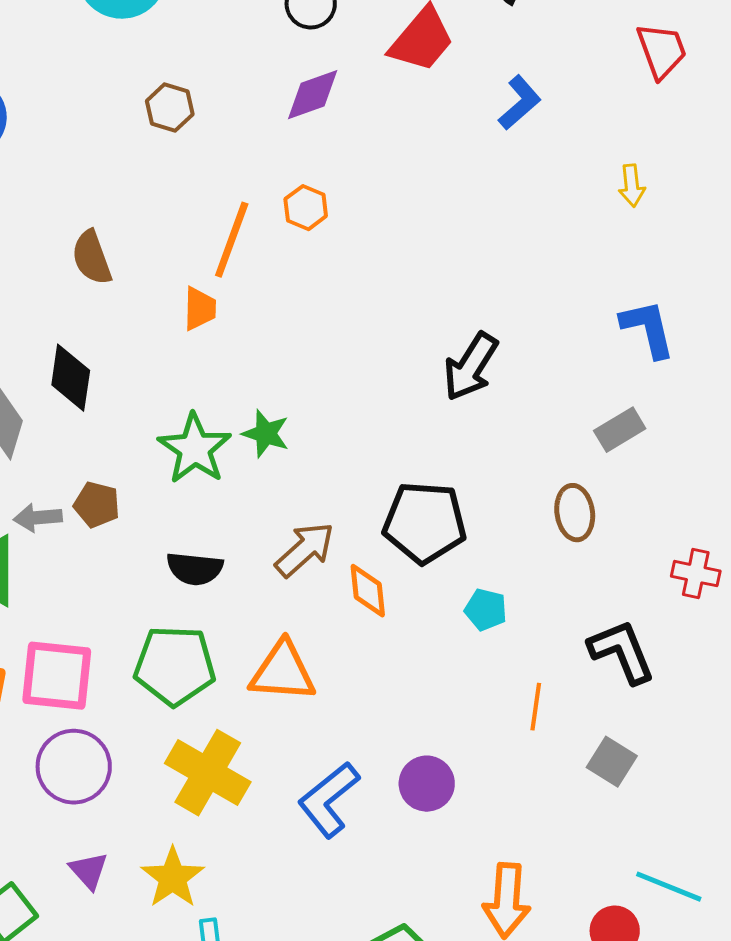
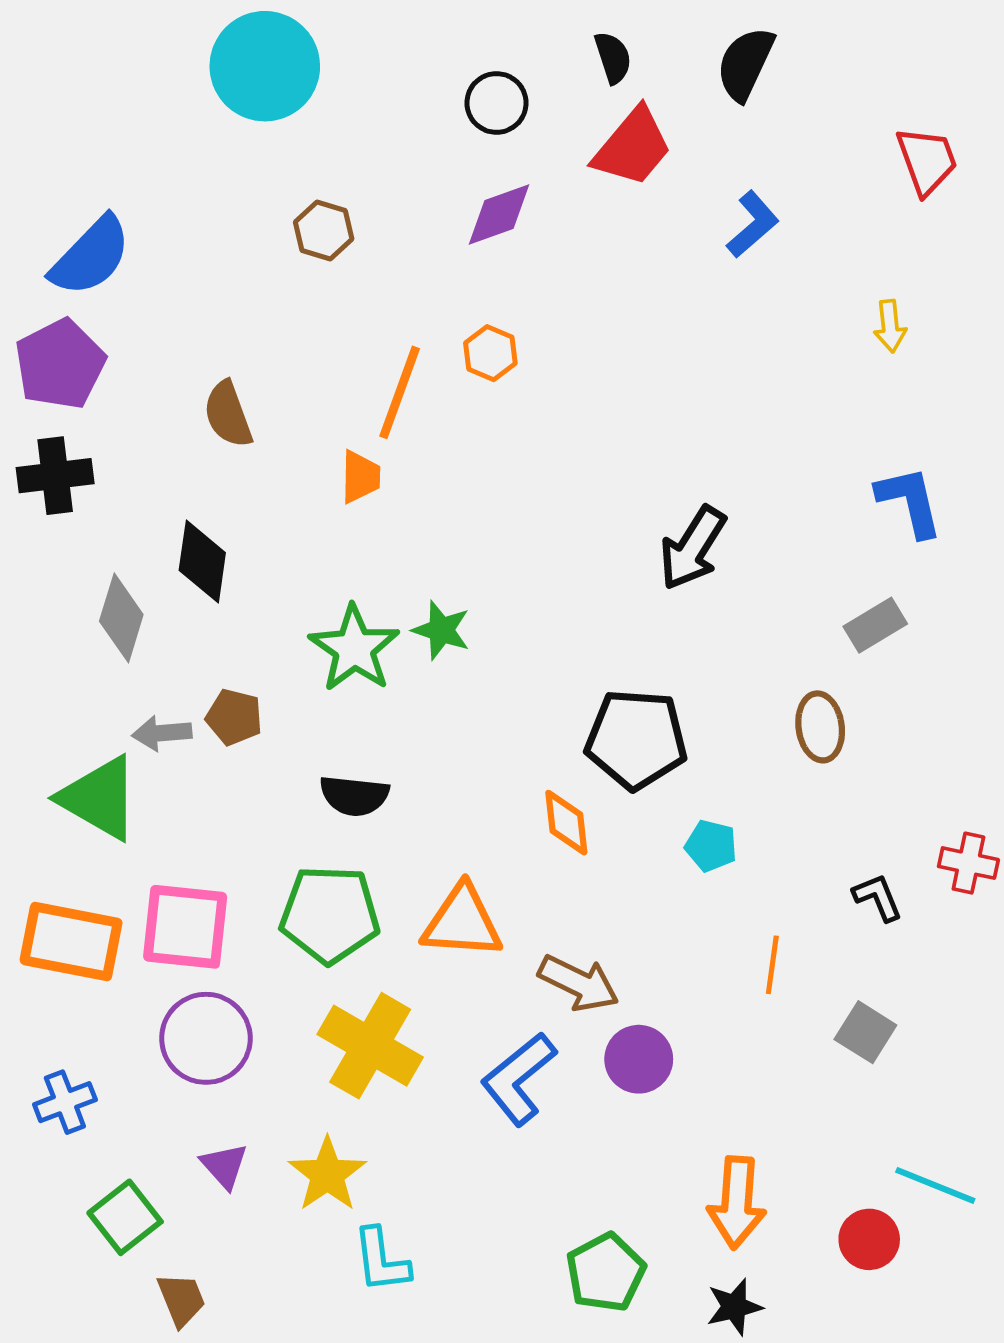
brown arrow: (305, 550) -> (579, 983), moved, turned 68
red cross: (696, 574) -> (968, 863), moved
black L-shape: (622, 652) -> (878, 897), size x0.6

